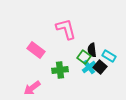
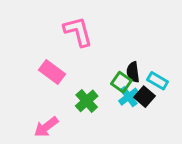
pink L-shape: (66, 29) -> (78, 31), moved
green cross: (60, 70) -> (87, 101), turned -35

